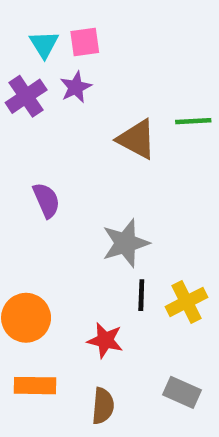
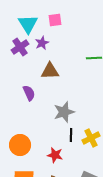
pink square: (85, 42) -> (55, 20), moved
cyan triangle: (44, 44) -> (28, 24), size x1.5
brown triangle: (137, 139) -> (50, 71), moved, turned -30

